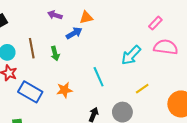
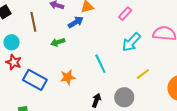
pink rectangle: (155, 23) -> (125, 14), moved
brown line: (32, 48) -> (33, 22), moved
green arrow: (55, 53) -> (58, 42), turned 88

